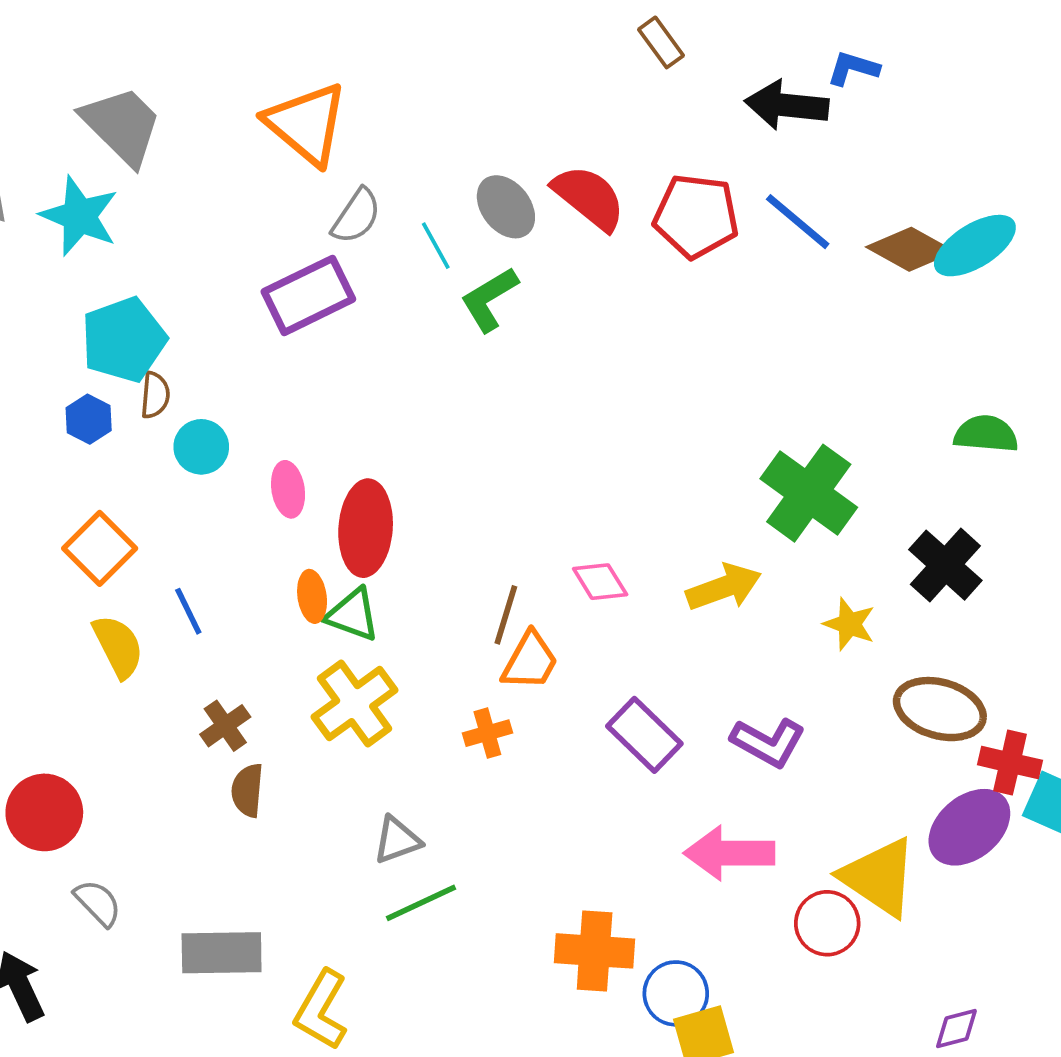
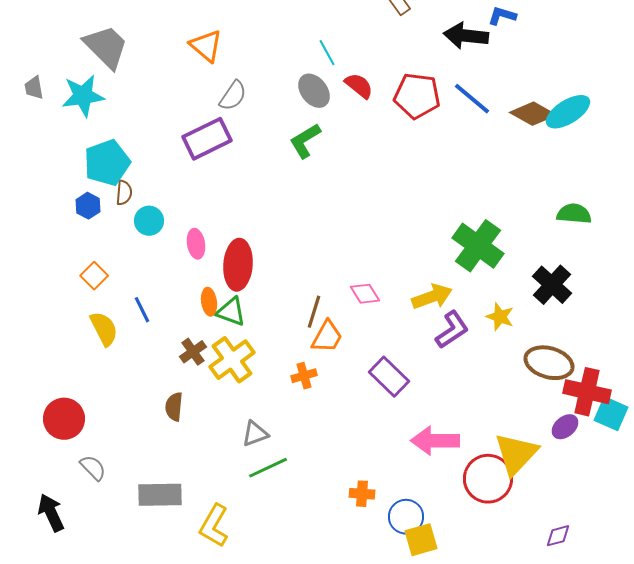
orange triangle: (307, 124) -> (206, 46), size x0.7
red semicircle: (589, 198) -> (359, 86), size x0.7
cyan star: (79, 216) -> (83, 96), turned -30
cyan line: (436, 246) -> (327, 53), moved
orange square: (100, 548) -> (94, 276), size x0.7
brown cross: (225, 726) -> (193, 352), moved
purple L-shape: (768, 742) -> (452, 330), moved, turned -63
red cross: (1010, 763) -> (587, 392), size x1.4
purple ellipse: (969, 827) -> (565, 427), size x0.6
yellow triangle: (879, 877) -> (516, 454), turned 39
red circle: (827, 923) -> (488, 479), size x1.4
orange cross: (595, 951) -> (362, 494), size x0.6

